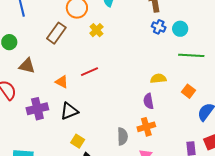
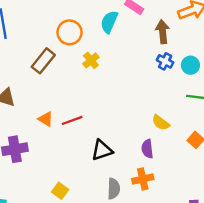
red line: (90, 72) -> (72, 120), moved
yellow semicircle: (158, 79) -> (161, 123), turned -140
black triangle: (69, 111) -> (102, 150), moved

